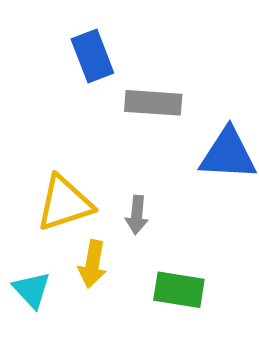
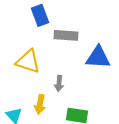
yellow triangle: (64, 203) -> (28, 61), moved, turned 36

